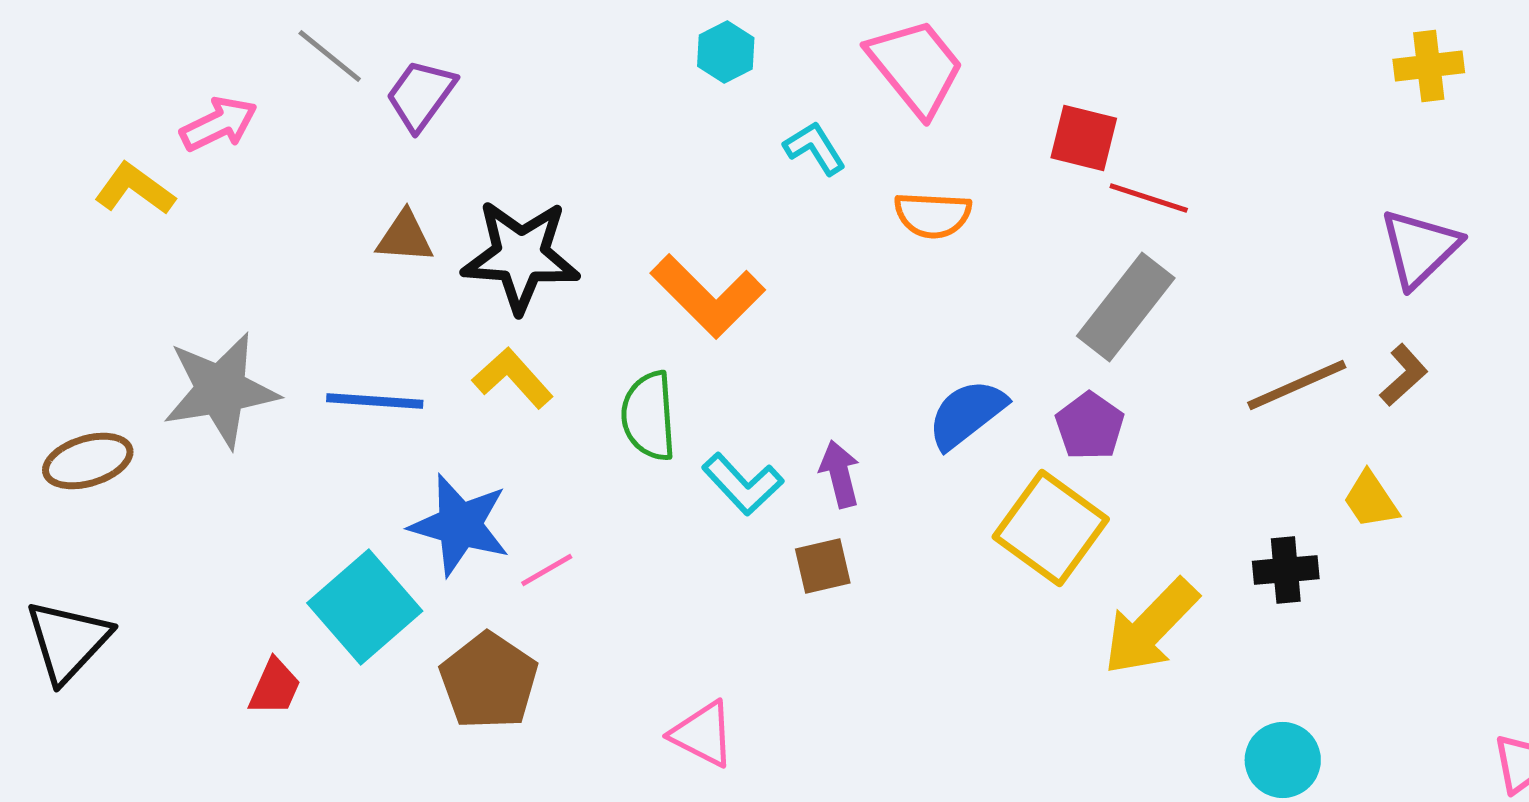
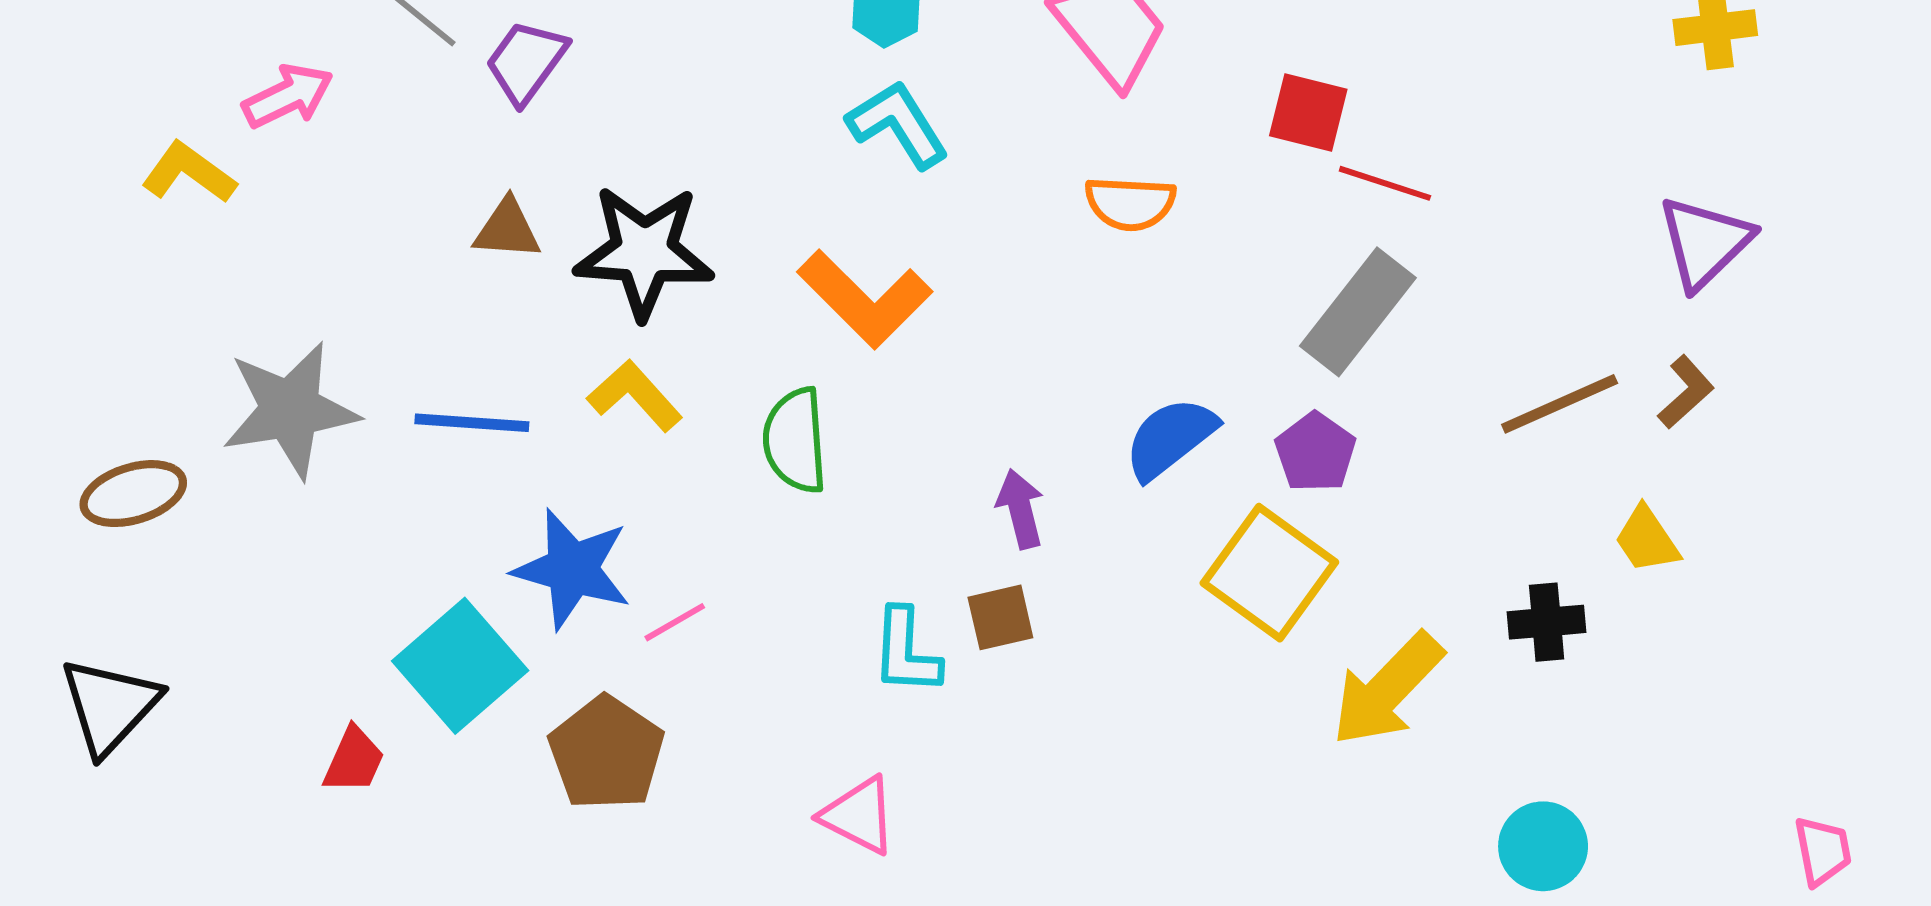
cyan L-shape: (815, 148) -> (898, 124), moved, size x1.4
cyan L-shape: (743, 484) -> (906, 652), moved, turned 46

